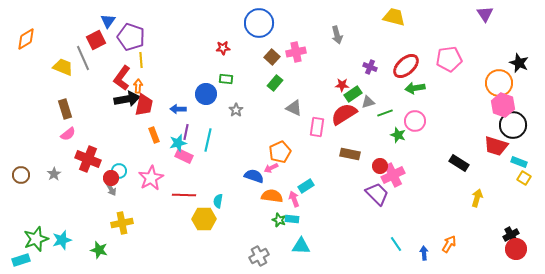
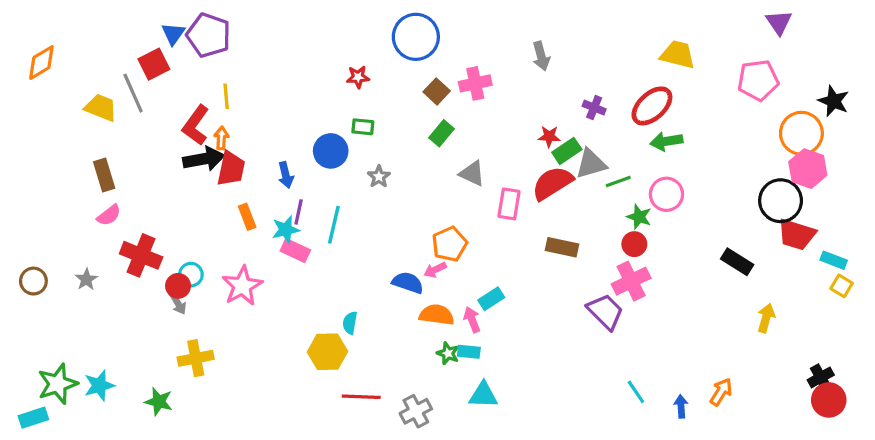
yellow trapezoid: (394, 17) -> (678, 55), moved
purple pentagon: (131, 37) -> (209, 35), moved
pink pentagon: (449, 59) -> (758, 80), moved
gray triangle: (368, 102) -> (591, 164), size x1.5
blue arrow: (178, 109) -> (286, 175), turned -105
black circle: (513, 125) -> (781, 201), moved
red circle: (380, 166) -> (634, 244), moved
red line: (184, 195) -> (361, 397), moved

